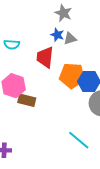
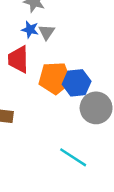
gray triangle: (70, 38) -> (47, 32), turned -32

